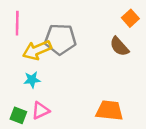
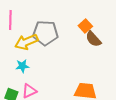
orange square: (130, 18) -> (85, 26), moved

